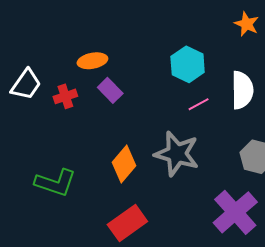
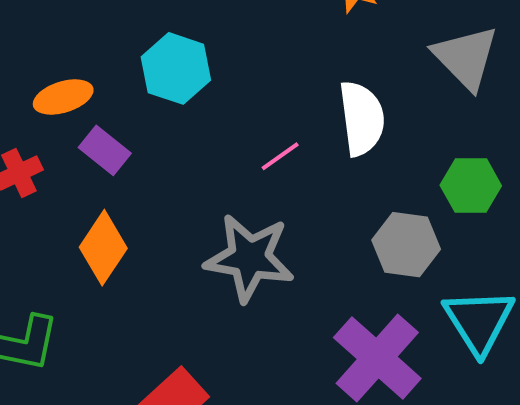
cyan hexagon: (188, 64) -> (176, 68), moved
orange diamond: (124, 164) -> (103, 248), moved

